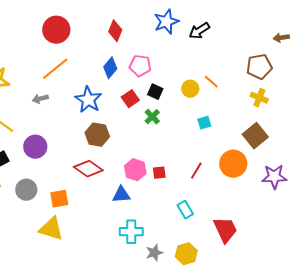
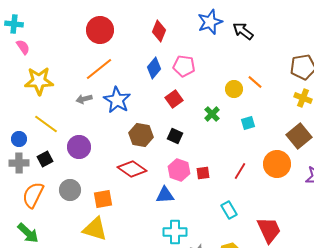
black arrow: (199, 31) -> (243, 31), turned 70
black square: (155, 92) -> (175, 136), moved
blue star: (88, 100) -> (117, 100), moved
green cross: (152, 117) -> (212, 114), moved

